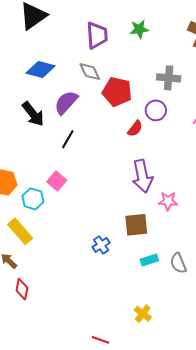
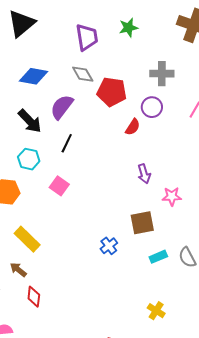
purple arrow: (142, 176) -> (144, 174), size x0.6
cyan hexagon: (33, 199) -> (29, 159), moved

